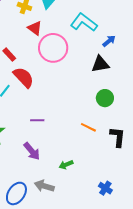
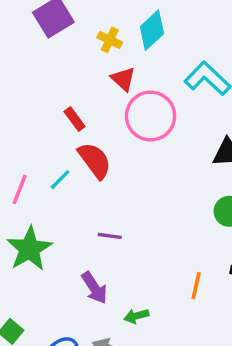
orange line: (88, 127) -> (196, 286), moved, turned 70
green arrow: (66, 165) -> (136, 316), moved

